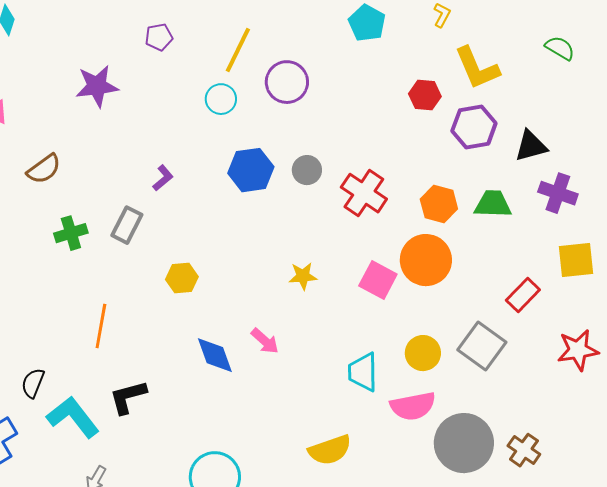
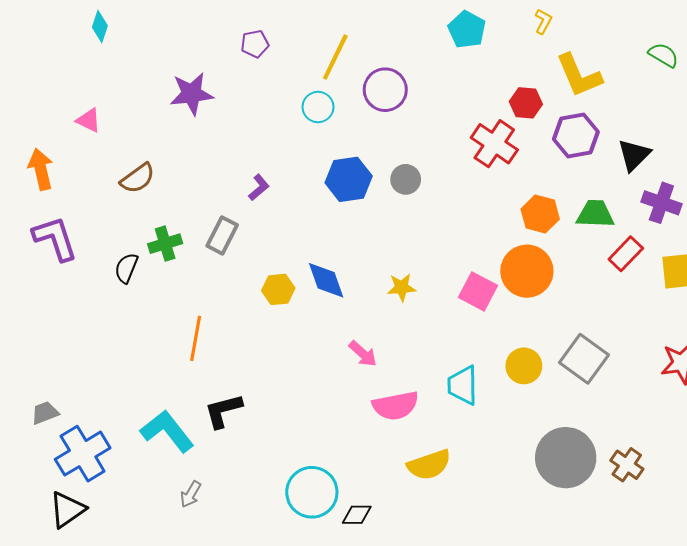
black triangle: (531, 146) -> (634, 155), turned -30
red cross: (364, 193) -> (494, 144), moved
red rectangle: (523, 295) -> (626, 254), moved
blue diamond: (215, 355) -> (326, 280), moved
black semicircle: (33, 383) -> (126, 268), moved
pink semicircle: (413, 406) -> (395, 406), moved

